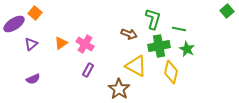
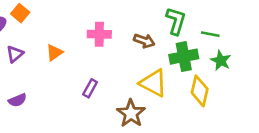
pink cross: (85, 44) -> (99, 34), moved, turned -30

